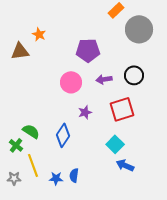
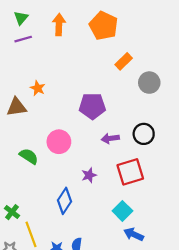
gray circle: (139, 29) -> (149, 83), size x0.7
pink circle: (71, 82) -> (59, 142), moved
green semicircle: (31, 131) -> (29, 156), moved

